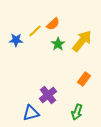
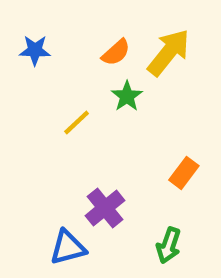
yellow line: (35, 31) -> (77, 123), moved
blue star: (16, 40) -> (35, 50), moved
yellow arrow: (82, 41) -> (169, 52), moved

